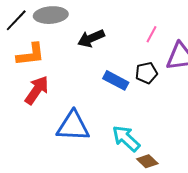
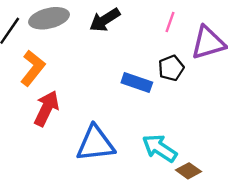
black arrow: (91, 38) -> (105, 20), moved
orange L-shape: (31, 55) -> (33, 68), turned -36

